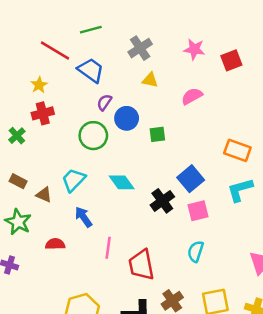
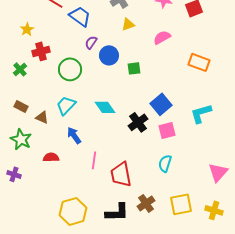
yellow triangle: (150, 80) -> (128, 24), turned -32
yellow star: (39, 85) -> (27, 29), moved
green circle: (93, 136) -> (70, 69), moved
orange rectangle: (237, 150) -> (199, 62), moved

